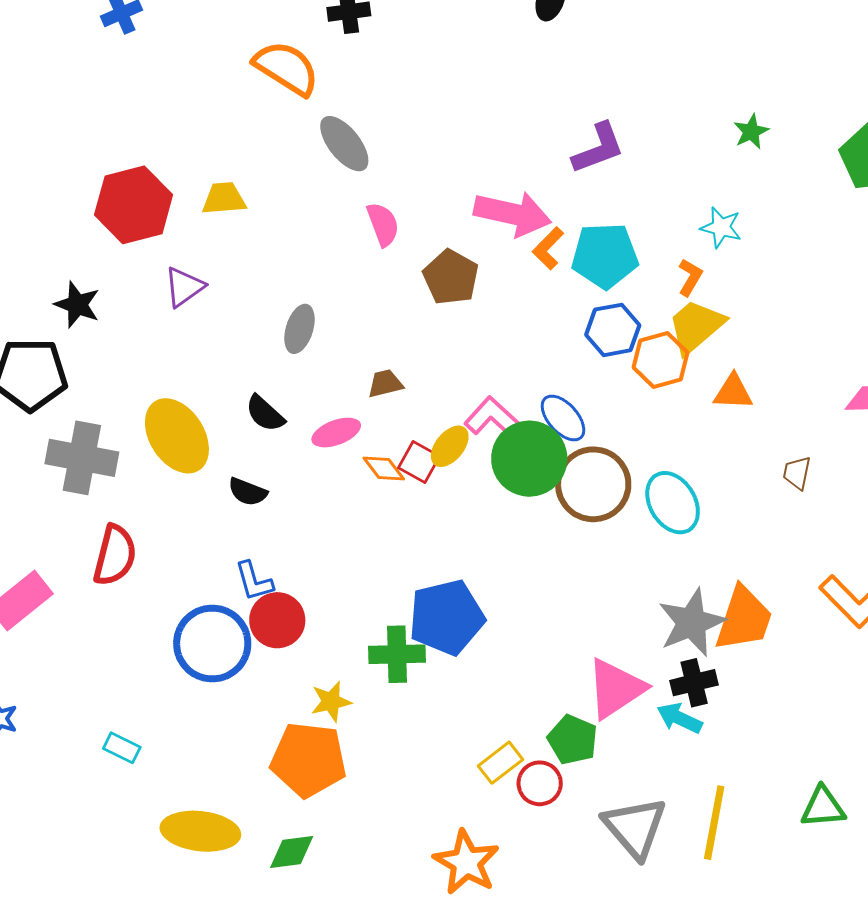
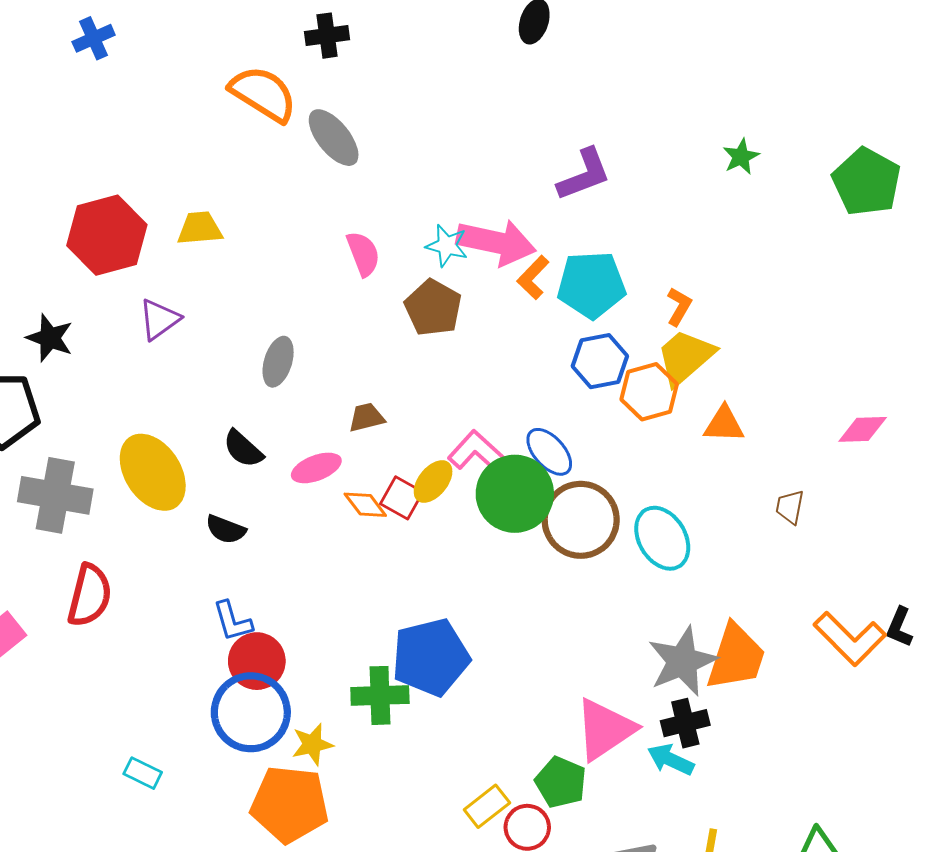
gray ellipse: (344, 144) -> (334, 138), moved
cyan star: (721, 227) -> (447, 246), moved
blue circle: (212, 644) -> (251, 712), moved
cyan rectangle: (122, 748) -> (143, 773), moved

